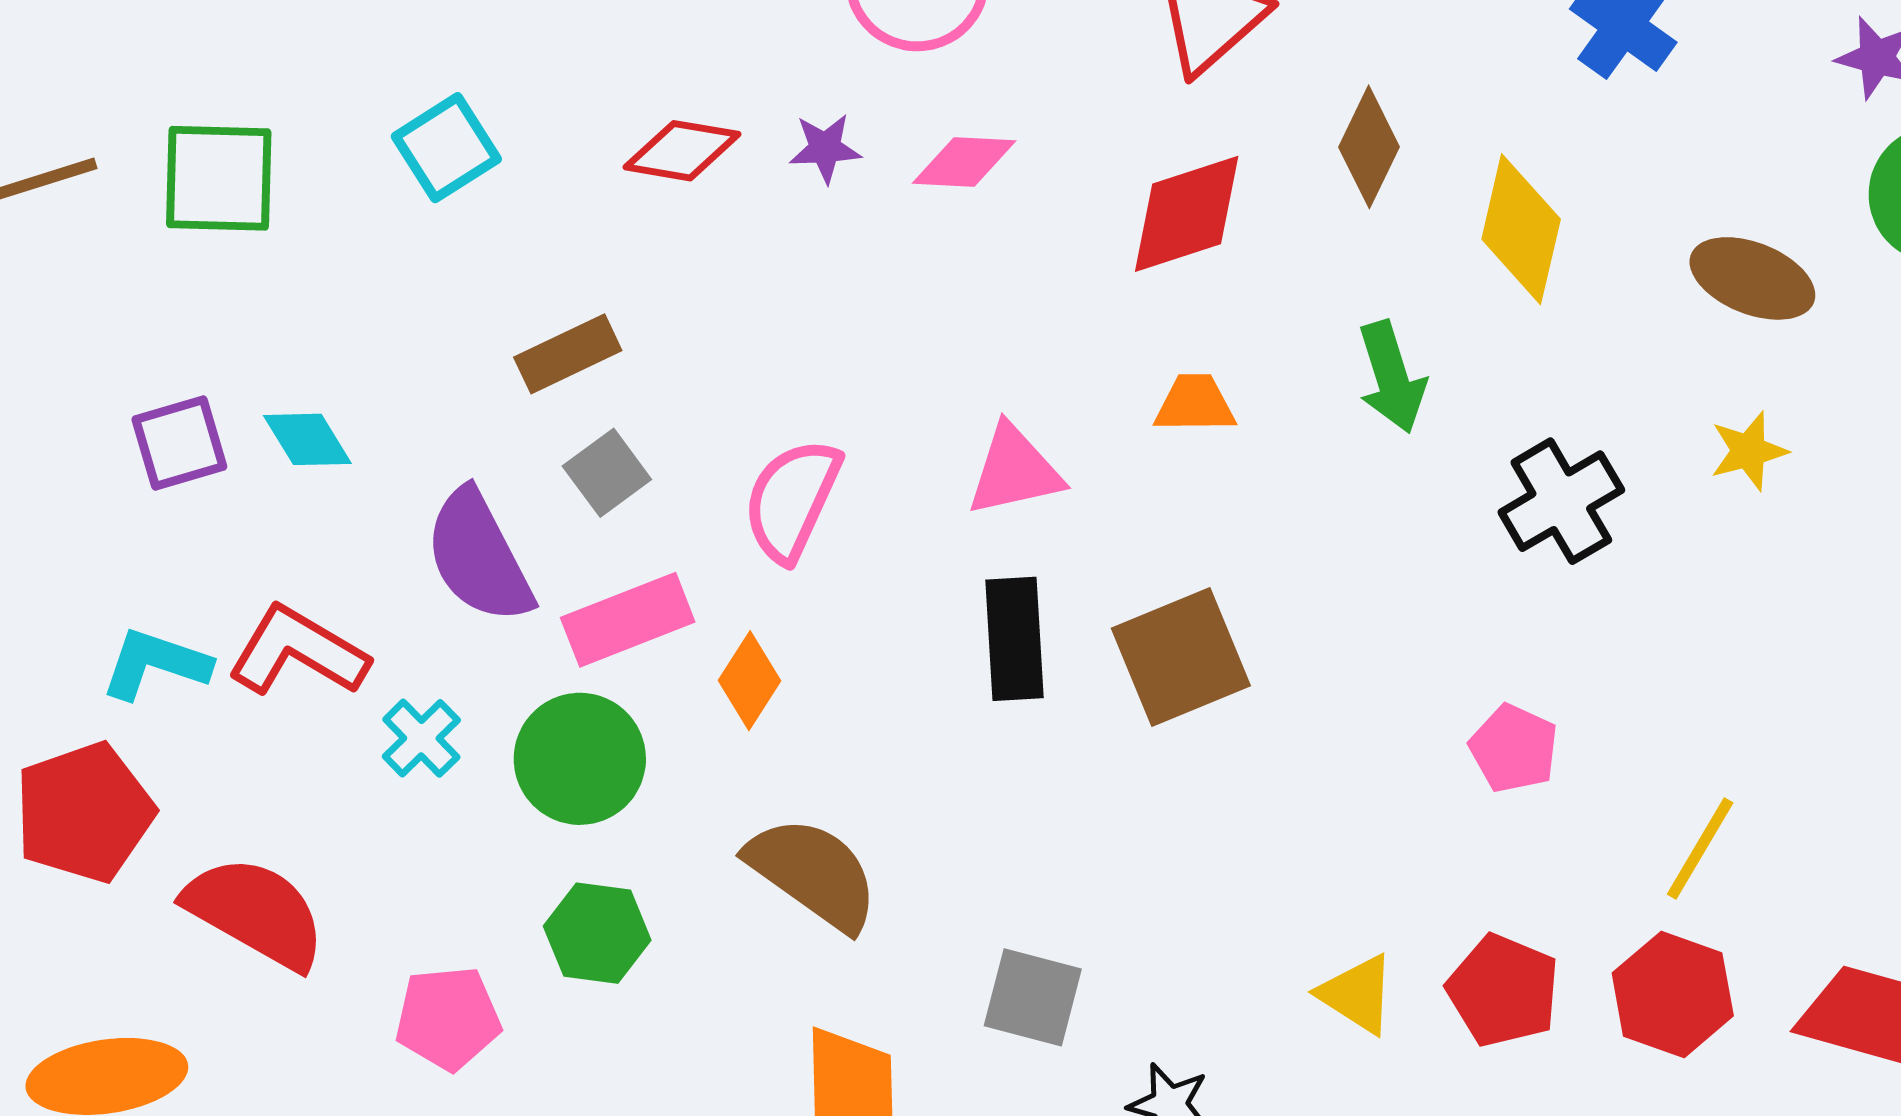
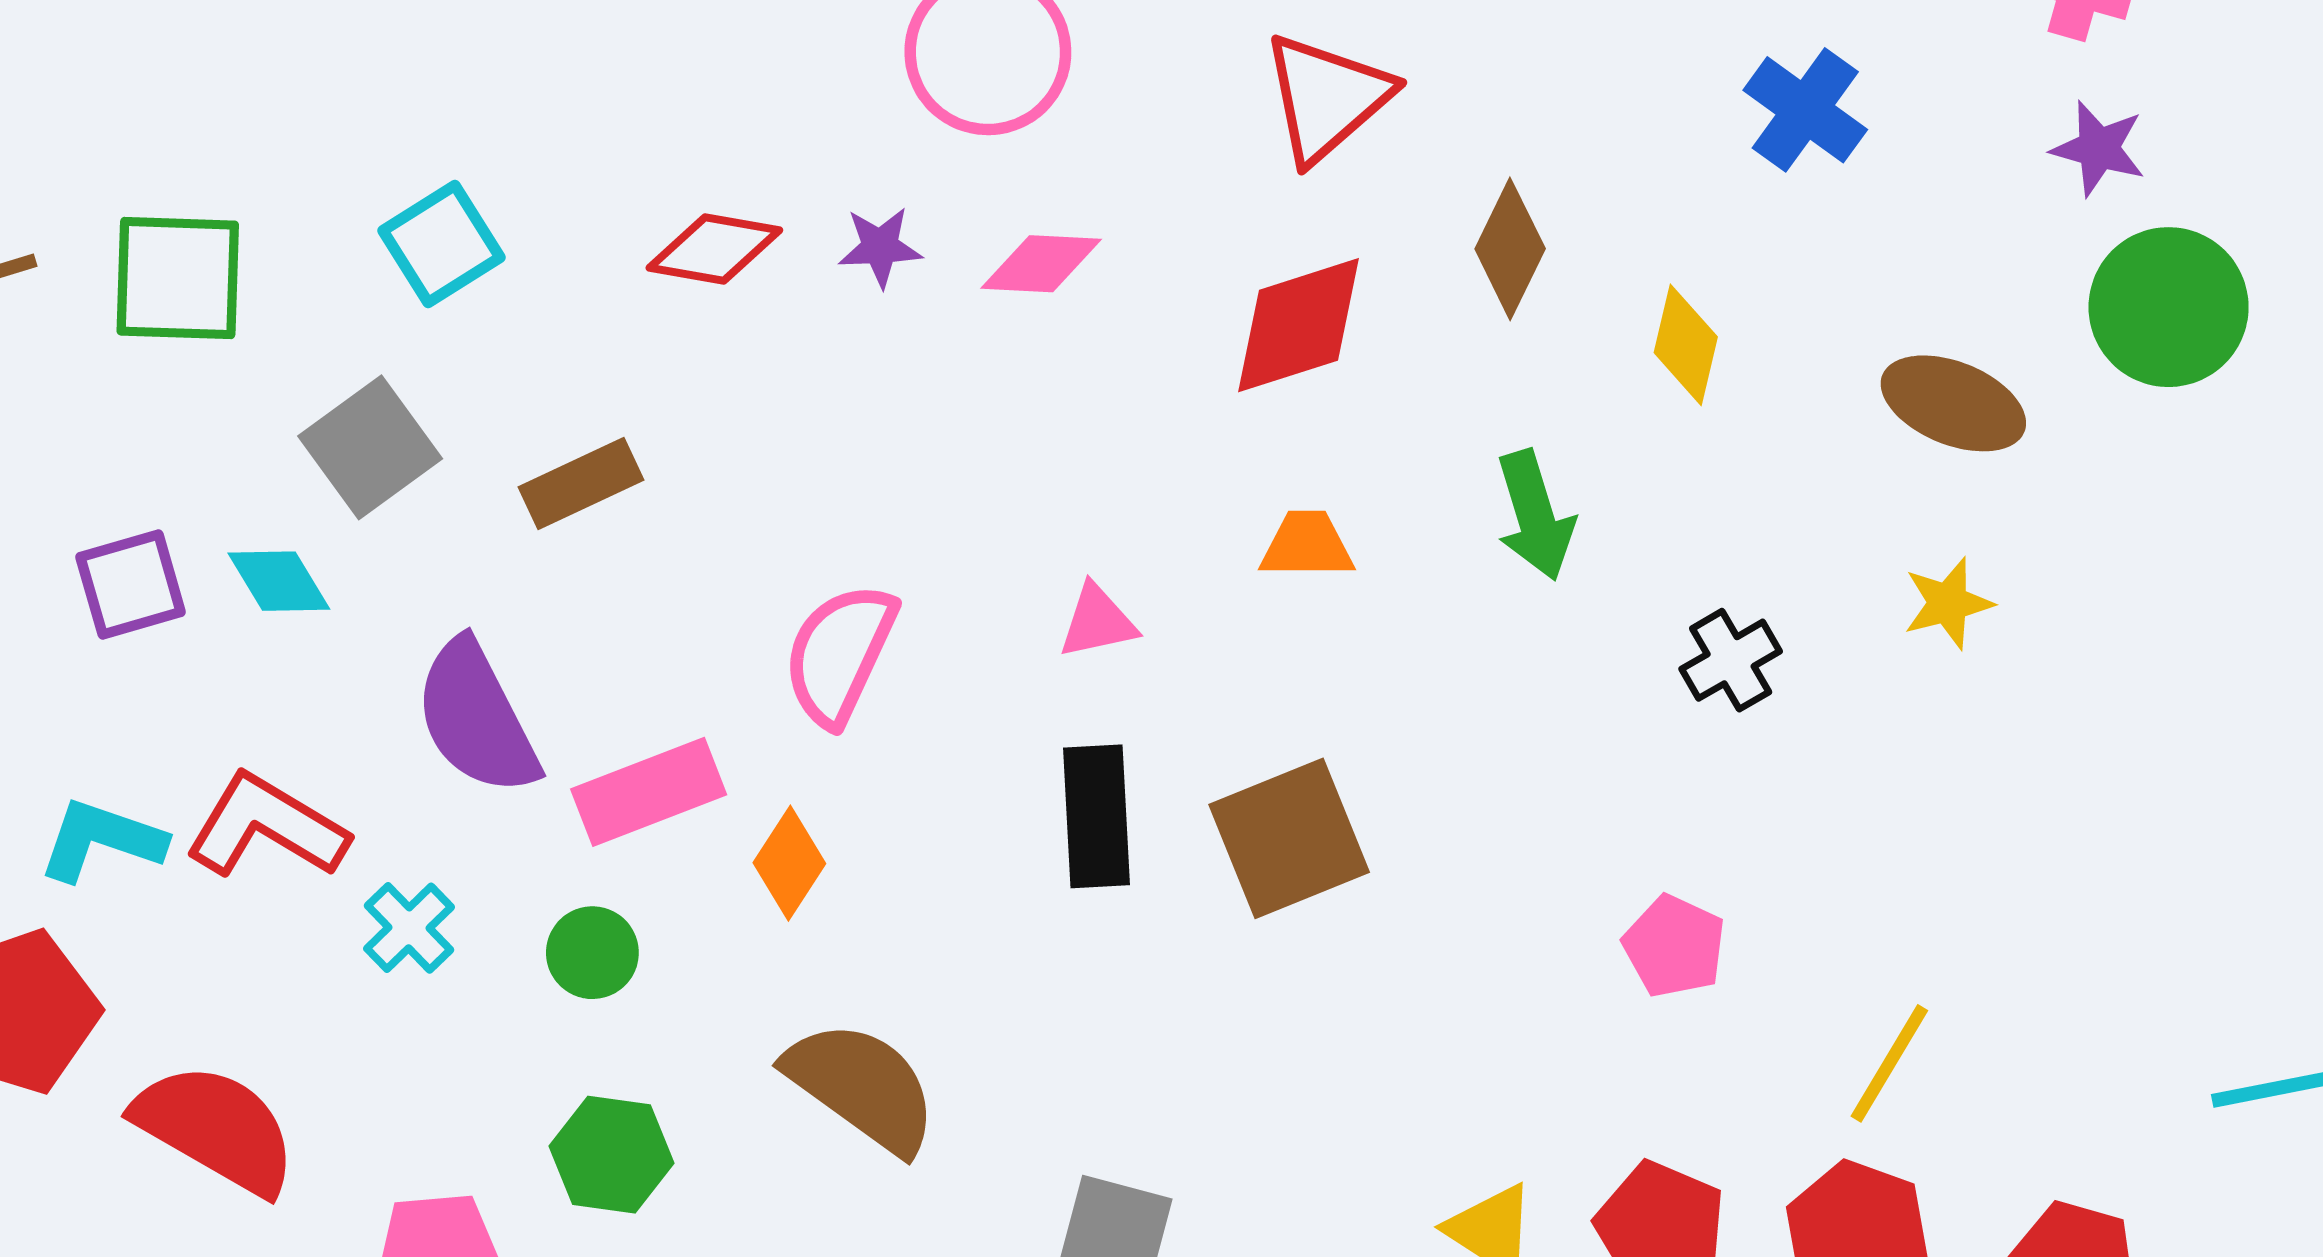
yellow diamond: (1521, 229) -> (1686, 345), size x0.7
pink triangle: (1015, 471) -> (1098, 621), size x0.7
gray square: (607, 473) -> (370, 447), moved, size x1.4
black cross: (1561, 501) -> (1731, 660), size x0.7
green circle: (580, 759) -> (592, 953), size x0.6

